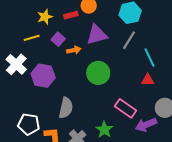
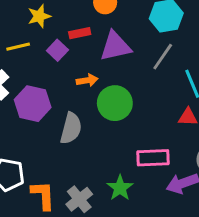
red rectangle: (71, 15) -> (80, 33), moved
orange arrow: (74, 50) -> (87, 80), moved
gray semicircle: (66, 108) -> (71, 128), moved
pink rectangle: (126, 108) -> (153, 158), turned -40

